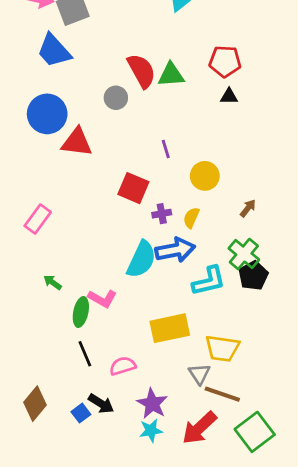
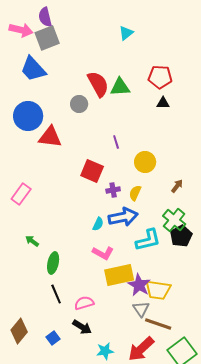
cyan semicircle: (141, 259) -> (98, 224), size x0.5
pink L-shape: (102, 299) -> (103, 253), moved
black arrow: (101, 404) -> (82, 327), moved
purple star: (152, 404) -> (139, 285), moved

